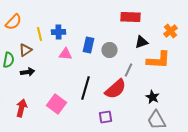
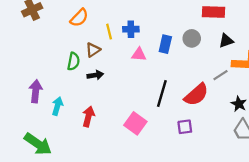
gray circle: (109, 50) -> (192, 38), moved
gray line: (128, 70) -> (220, 75), moved, turned 32
pink square: (56, 104) -> (135, 123), moved

